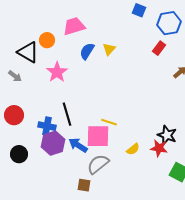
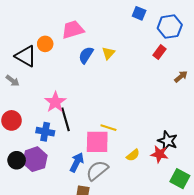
pink star: (57, 72) -> (55, 102), moved
purple hexagon: (53, 143) -> (35, 159), moved
blue arrow: (78, 145) -> (77, 162), moved, turned 84

